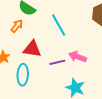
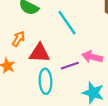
orange arrow: (17, 26) -> (18, 39), moved
cyan ellipse: (23, 75) -> (45, 81), moved

